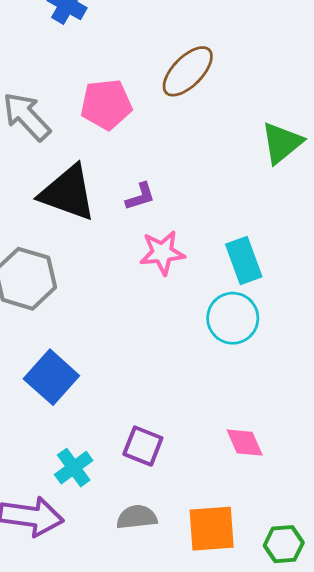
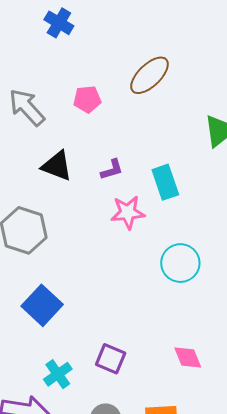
pink pentagon: (106, 104) -> (87, 99), size x0.7
black triangle: (68, 193) -> (57, 166), size x0.7
cyan rectangle: (244, 260) -> (165, 182), moved

